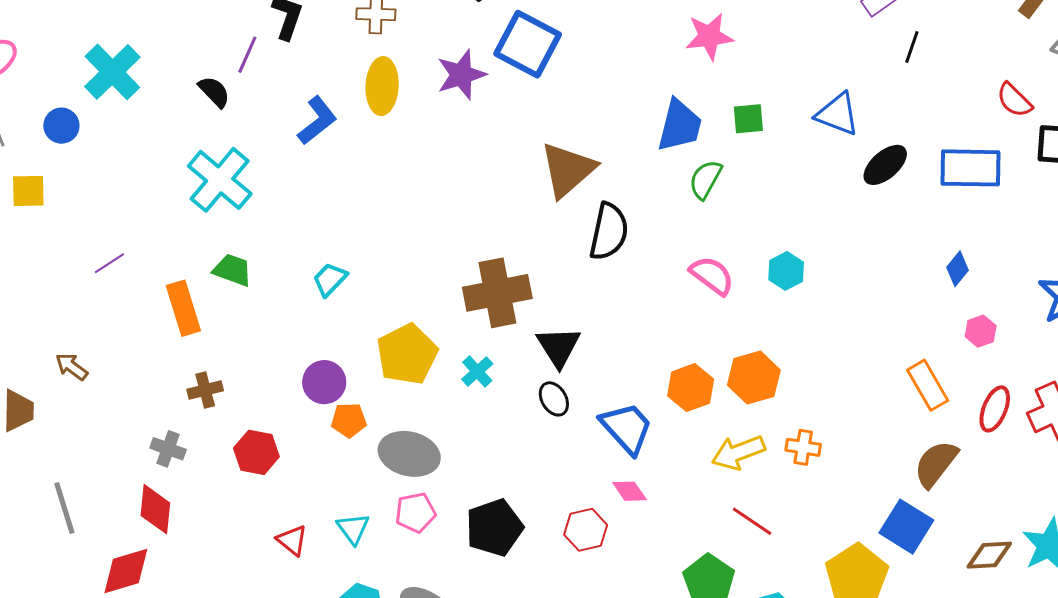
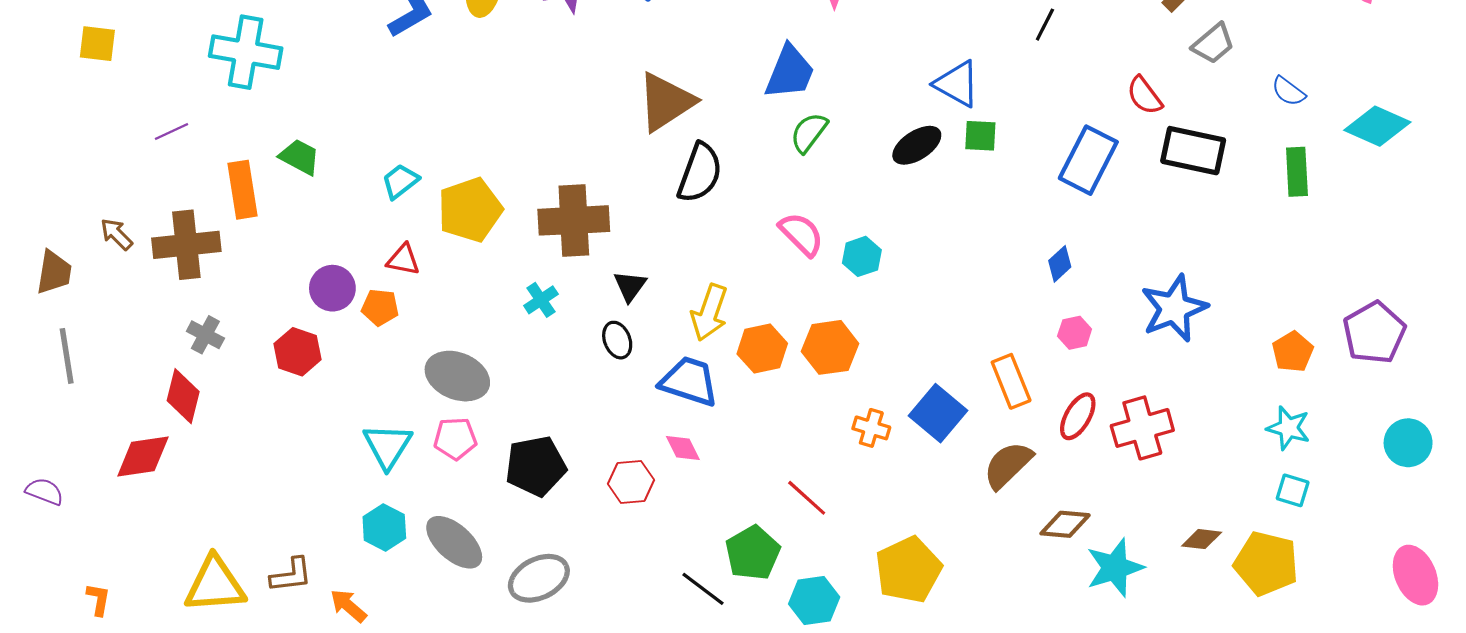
green square: (748, 119) -> (980, 136), moved
black ellipse: (885, 165) -> (917, 145), moved
blue rectangle: (970, 168) -> (1088, 160), turned -72
cyan cross: (220, 180) -> (246, 52), moved, turned -38
cyan hexagon: (786, 271) -> (862, 256), moved
black triangle: (559, 347) -> (630, 286), size x0.7
yellow pentagon: (407, 354) -> (470, 210), moved
purple circle: (324, 382) -> (332, 288), moved
brown cross: (205, 390) -> (186, 245), moved, size x1.8
orange pentagon: (349, 420) -> (380, 307), moved
blue trapezoid: (627, 428) -> (689, 381), turned -38
yellow arrow: (738, 452) -> (709, 313), moved, turned -58
gray line: (64, 508) -> (67, 356), moved
blue square: (906, 527) -> (938, 413), moved
cyan triangle: (353, 529) -> (387, 446), size x1.4
red triangle: (292, 540) -> (403, 260), moved, turned -36
brown diamond: (989, 555) -> (1065, 524), moved

